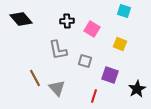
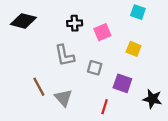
black diamond: (21, 19) -> (23, 21), turned -35
pink square: (92, 29) -> (102, 32), turned 35
black star: (137, 89) -> (152, 99), turned -30

